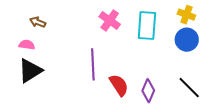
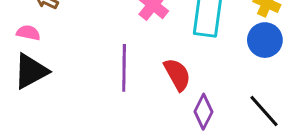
red semicircle: (119, 85) -> (177, 74), moved

